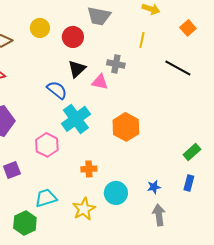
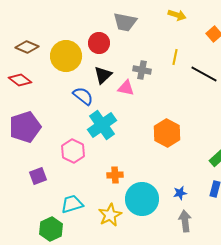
yellow circle: (40, 28) -> (66, 56), moved, size x1.6
yellow line: (142, 40) -> (175, 57), moved
orange hexagon: (126, 127) -> (167, 133), moved
cyan circle: (116, 193) -> (142, 199), size x1.4

